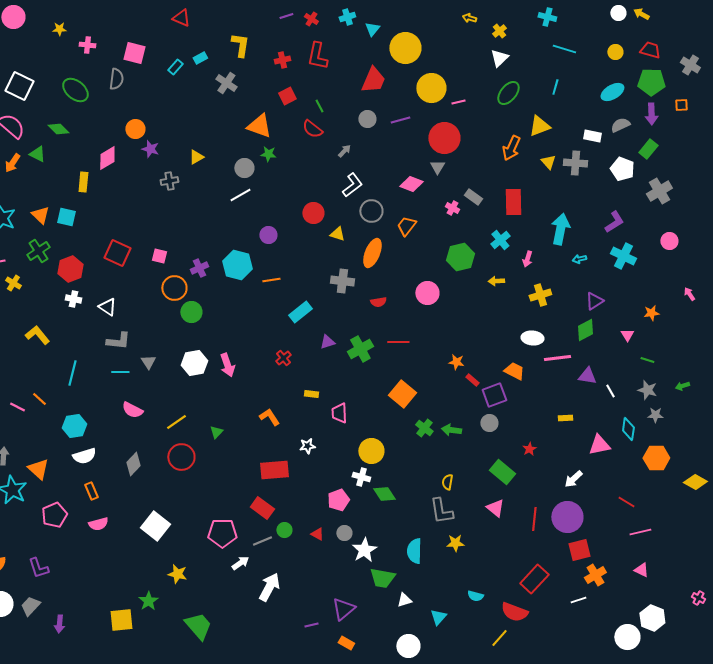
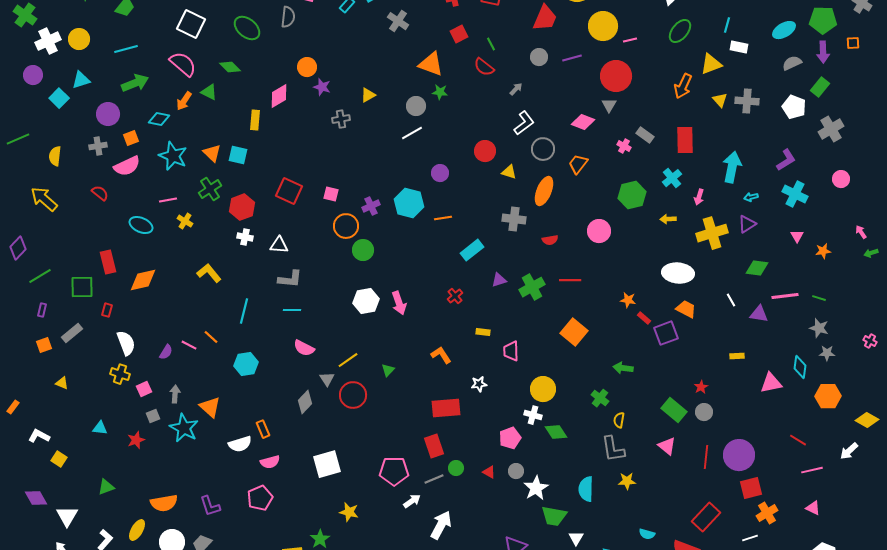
white rectangle: (592, 136) -> (739, 47), moved
yellow cross: (540, 295) -> (712, 233), size x1.4
purple triangle: (594, 301) -> (747, 224), moved
white triangle: (107, 307) -> (279, 245), turned -30
green diamond: (585, 330) -> (757, 268), turned 35
pink triangle: (627, 335) -> (797, 236), moved
white ellipse: (532, 338) -> (678, 273), moved, size x1.4
pink line: (557, 358) -> (785, 296), moved
gray triangle: (148, 362) -> (327, 379), moved
green arrow: (682, 386) -> (871, 253), moved
white line: (610, 391) -> (731, 300), moved
gray circle: (489, 423) -> (704, 412), moved
green cross: (424, 428) -> (600, 398), moved
white semicircle: (84, 456) -> (240, 444), moved
white arrow: (573, 479) -> (849, 451), moved
red rectangle: (262, 508) -> (434, 446), turned 35
pink pentagon: (54, 515) -> (260, 498), moved
white square: (155, 526) -> (327, 464), turned 36
pink cross: (698, 598) -> (870, 341), moved
white triangle: (404, 600) -> (576, 538), turned -42

